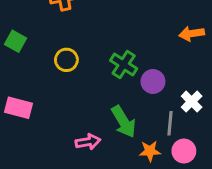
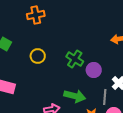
green arrow: (124, 122) -> (75, 96), turned -45

